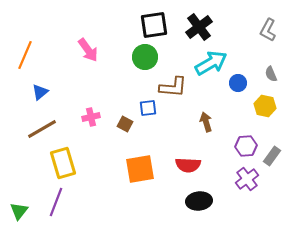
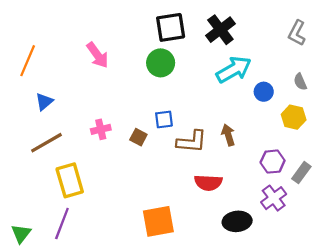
brown L-shape: (173, 87) -> (192, 142), moved
orange square: (140, 169) -> (158, 221), moved
black ellipse: (199, 201) -> (237, 221), moved

